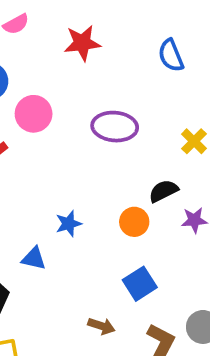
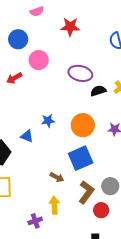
black semicircle: (163, 191) -> (98, 91), moved
orange circle: (134, 222) -> (83, 125), size x1.5
blue square: (140, 284) -> (81, 158), size x1.4

